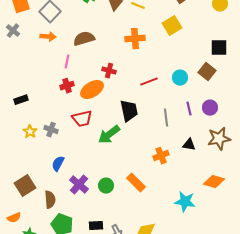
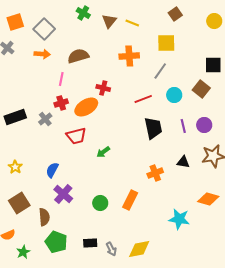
yellow square: (172, 26) -> (166, 43), turned 30
black rectangle: (21, 100) -> (15, 117), size x1.5
black trapezoid: (129, 111) -> (153, 128), moved
gray line: (166, 118) -> (160, 71), moved, turned 42
gray cross: (51, 130) -> (45, 119), moved, turned 32
yellow star: (30, 132) -> (15, 167), moved
green arrow: (109, 135) -> (103, 152), size x0.6
blue semicircle: (58, 164) -> (52, 170), moved
orange rectangle: (136, 183) -> (130, 200), turned 72
purple cross: (79, 185) -> (63, 194), moved

